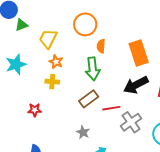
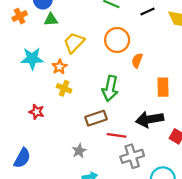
orange semicircle: (101, 46) -> (137, 60), moved
orange rectangle: (139, 53) -> (163, 87), size x0.7
orange star: (56, 62) -> (59, 67), moved

